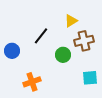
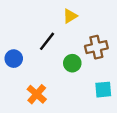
yellow triangle: (71, 21) -> (70, 16), moved
orange cross: (32, 82) -> (37, 94), turned -30

